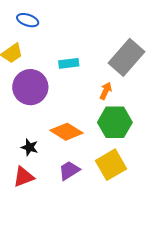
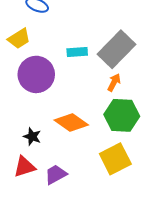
gray rectangle: (126, 57) -> (117, 49), moved
purple trapezoid: (69, 171) -> (56, 174), moved

